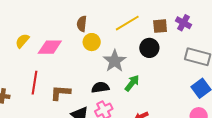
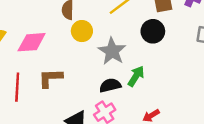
black semicircle: (100, 87) -> (110, 85), moved
brown L-shape: (60, 93) -> (50, 78), moved

